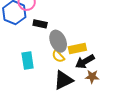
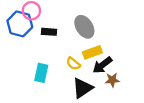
gray ellipse: (58, 41) -> (84, 27), moved
cyan rectangle: (28, 61) -> (41, 73), turned 30

